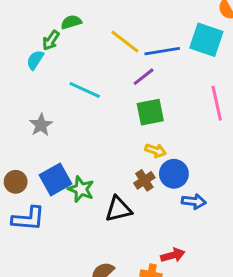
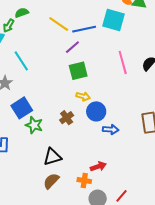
cyan line: (85, 90) -> (21, 61), moved, turned 35
blue square: (56, 179) -> (22, 108), moved
brown cross: (144, 180) -> (67, 118), moved
black triangle: (118, 209) -> (52, 157), moved

